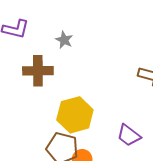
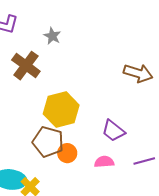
brown cross: (38, 71) -> (26, 66), turned 36

